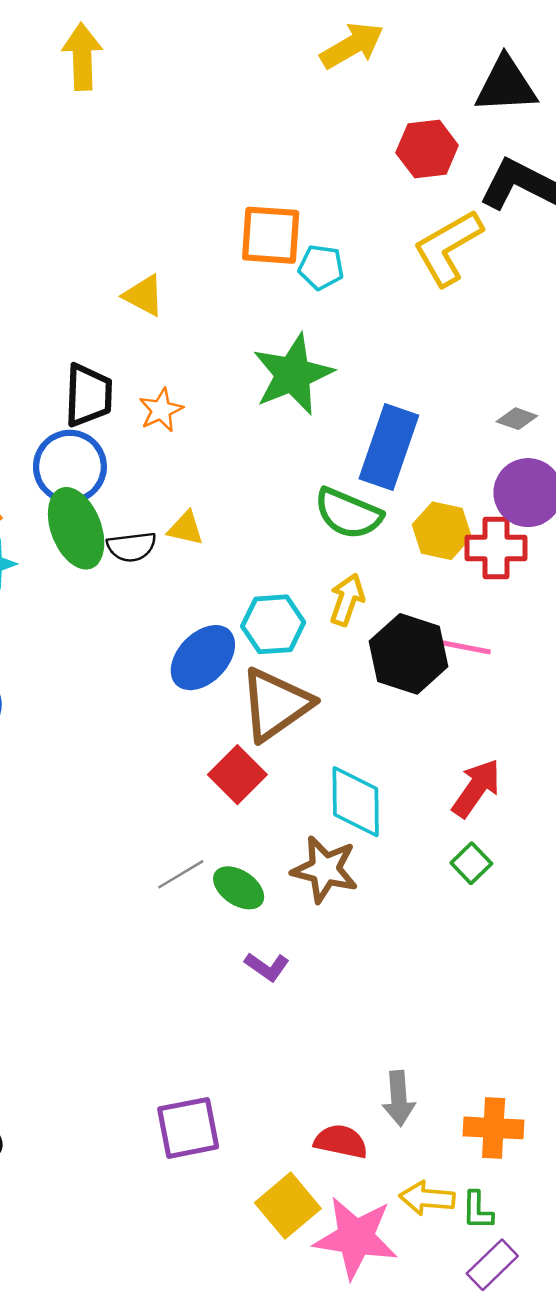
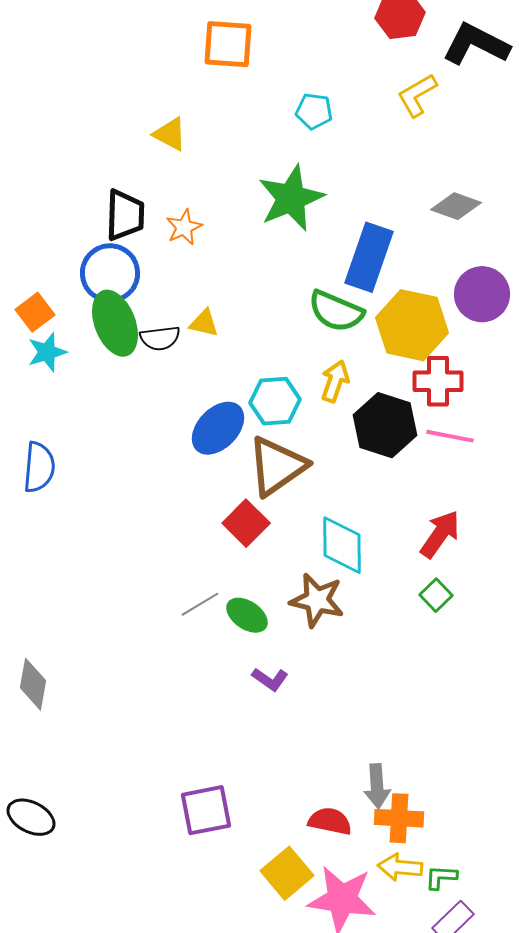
orange square: (271, 235) -> (228, 44), moved
yellow L-shape: (448, 248) -> (417, 95), size x0.7
gray diamond: (517, 419) -> (456, 206), moved, size x1.5
yellow hexagon: (442, 531) -> (412, 325), size x1.5
red cross: (496, 548) -> (438, 381), moved
pink line: (462, 646) -> (450, 436), moved
orange cross: (494, 1128) -> (399, 818), moved
green L-shape: (478, 1210) -> (441, 877), turned 92

